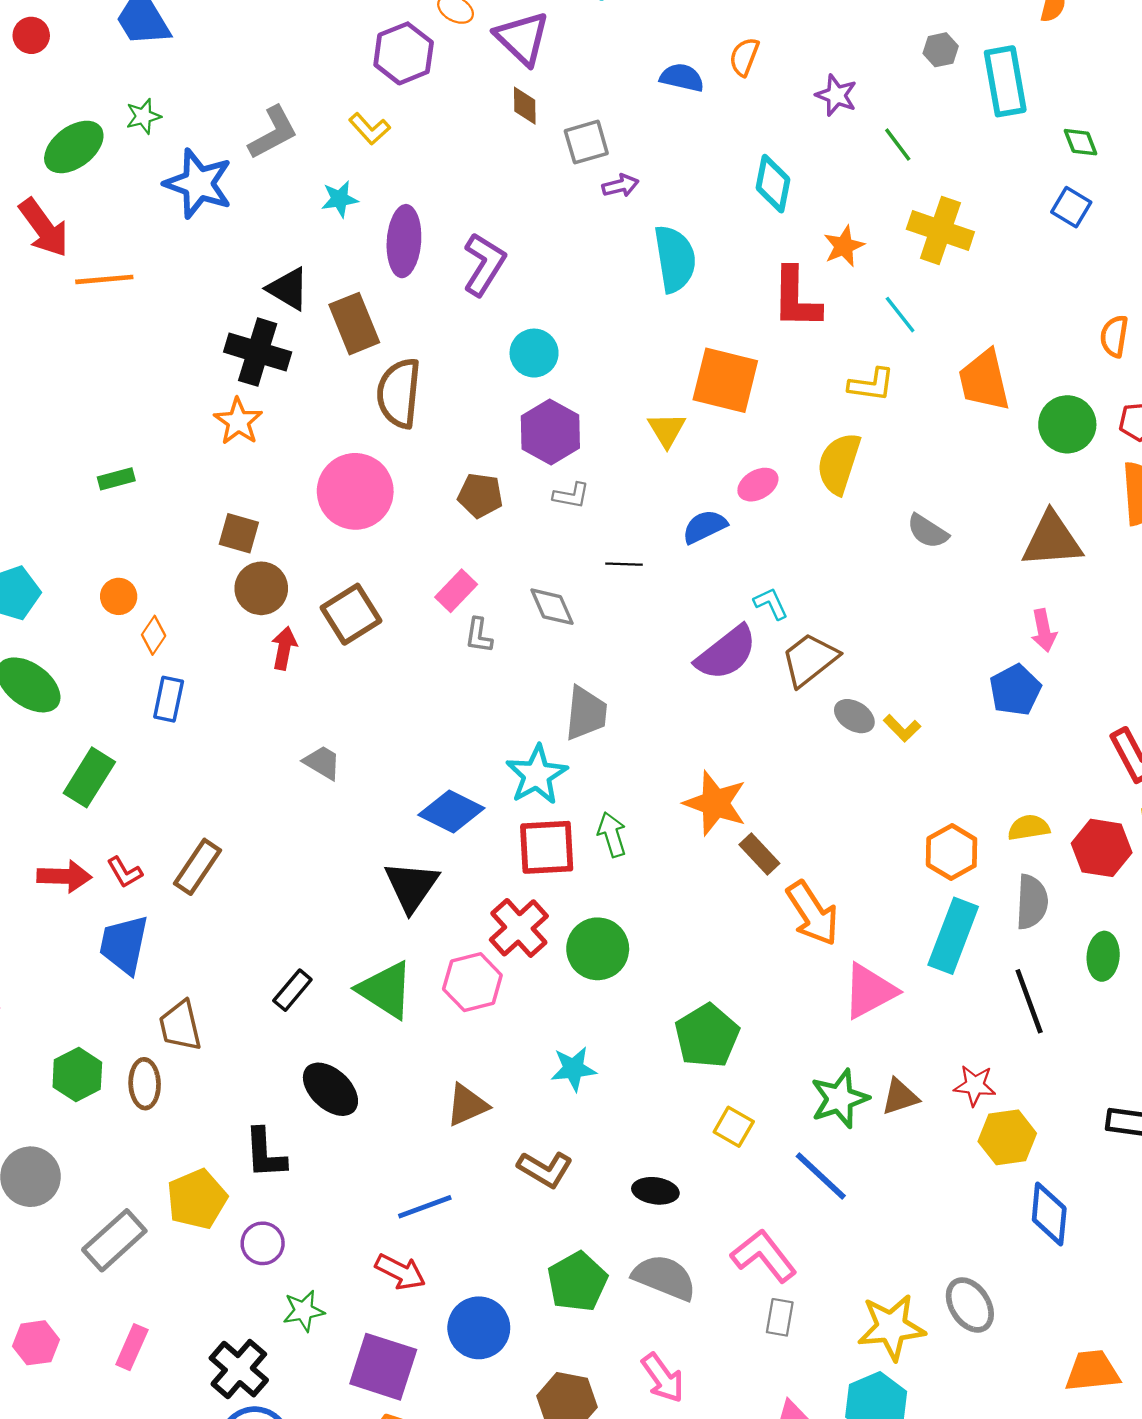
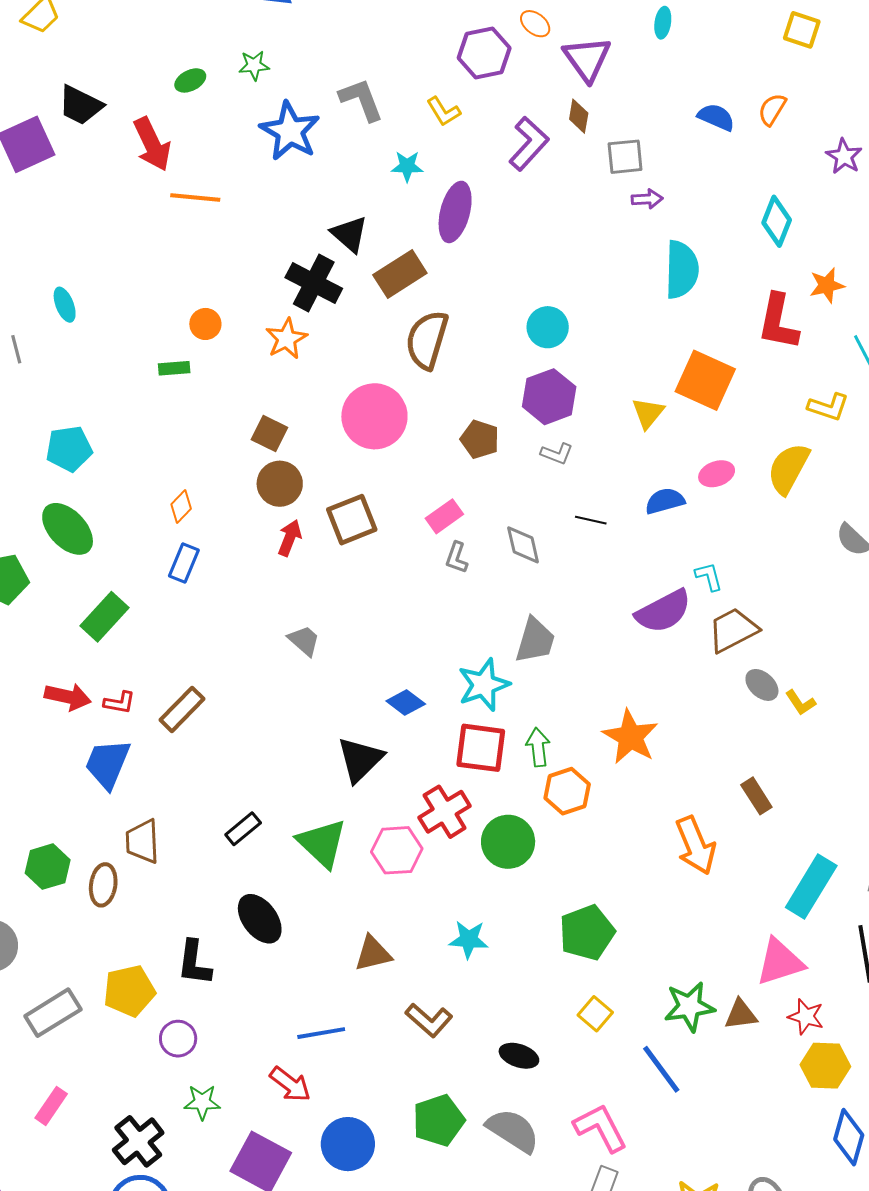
gray L-shape: (273, 133) -> (361, 100), turned -93
green ellipse: (74, 147) -> (190, 80), size x0.6
purple L-shape: (484, 264) -> (529, 144), moved
brown rectangle: (354, 324) -> (400, 274), turned 69
orange circle: (119, 596) -> (205, 324), moved
blue diamond: (451, 812) -> (406, 703), size x0.7
orange hexagon: (952, 852) -> (567, 791), moved
brown rectangle: (759, 854) -> (756, 796), moved
red L-shape: (125, 872) -> (119, 703), turned -60
pink triangle: (870, 991) -> (780, 962), moved

